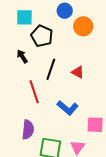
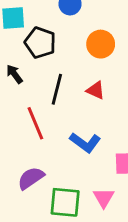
orange circle: (83, 26) -> (101, 44), moved
purple semicircle: (28, 130) -> (31, 178), turned -126

